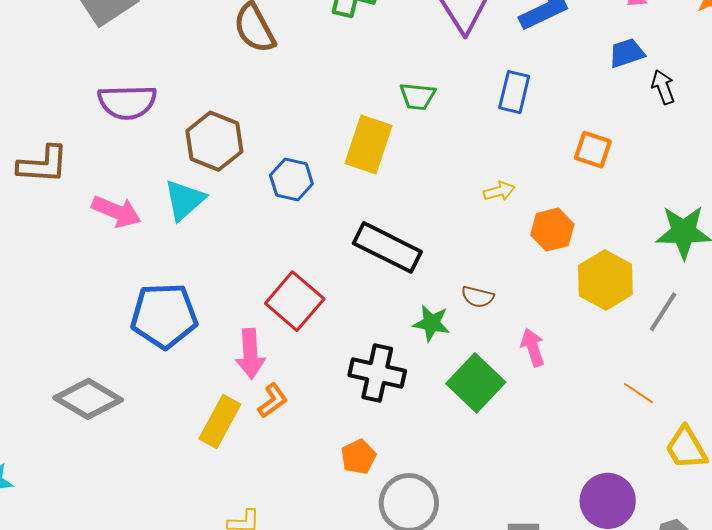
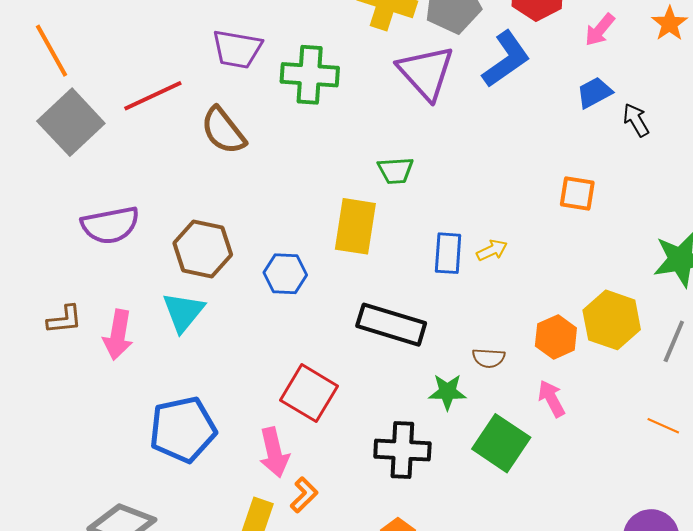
blue rectangle: (514, 92) -> (448, 253), moved
brown L-shape: (43, 165) -> (64, 320), moved, size x0.7
pink arrow: (116, 212) -> (118, 335), turned 87
orange hexagon: (552, 230) -> (556, 337), moved

